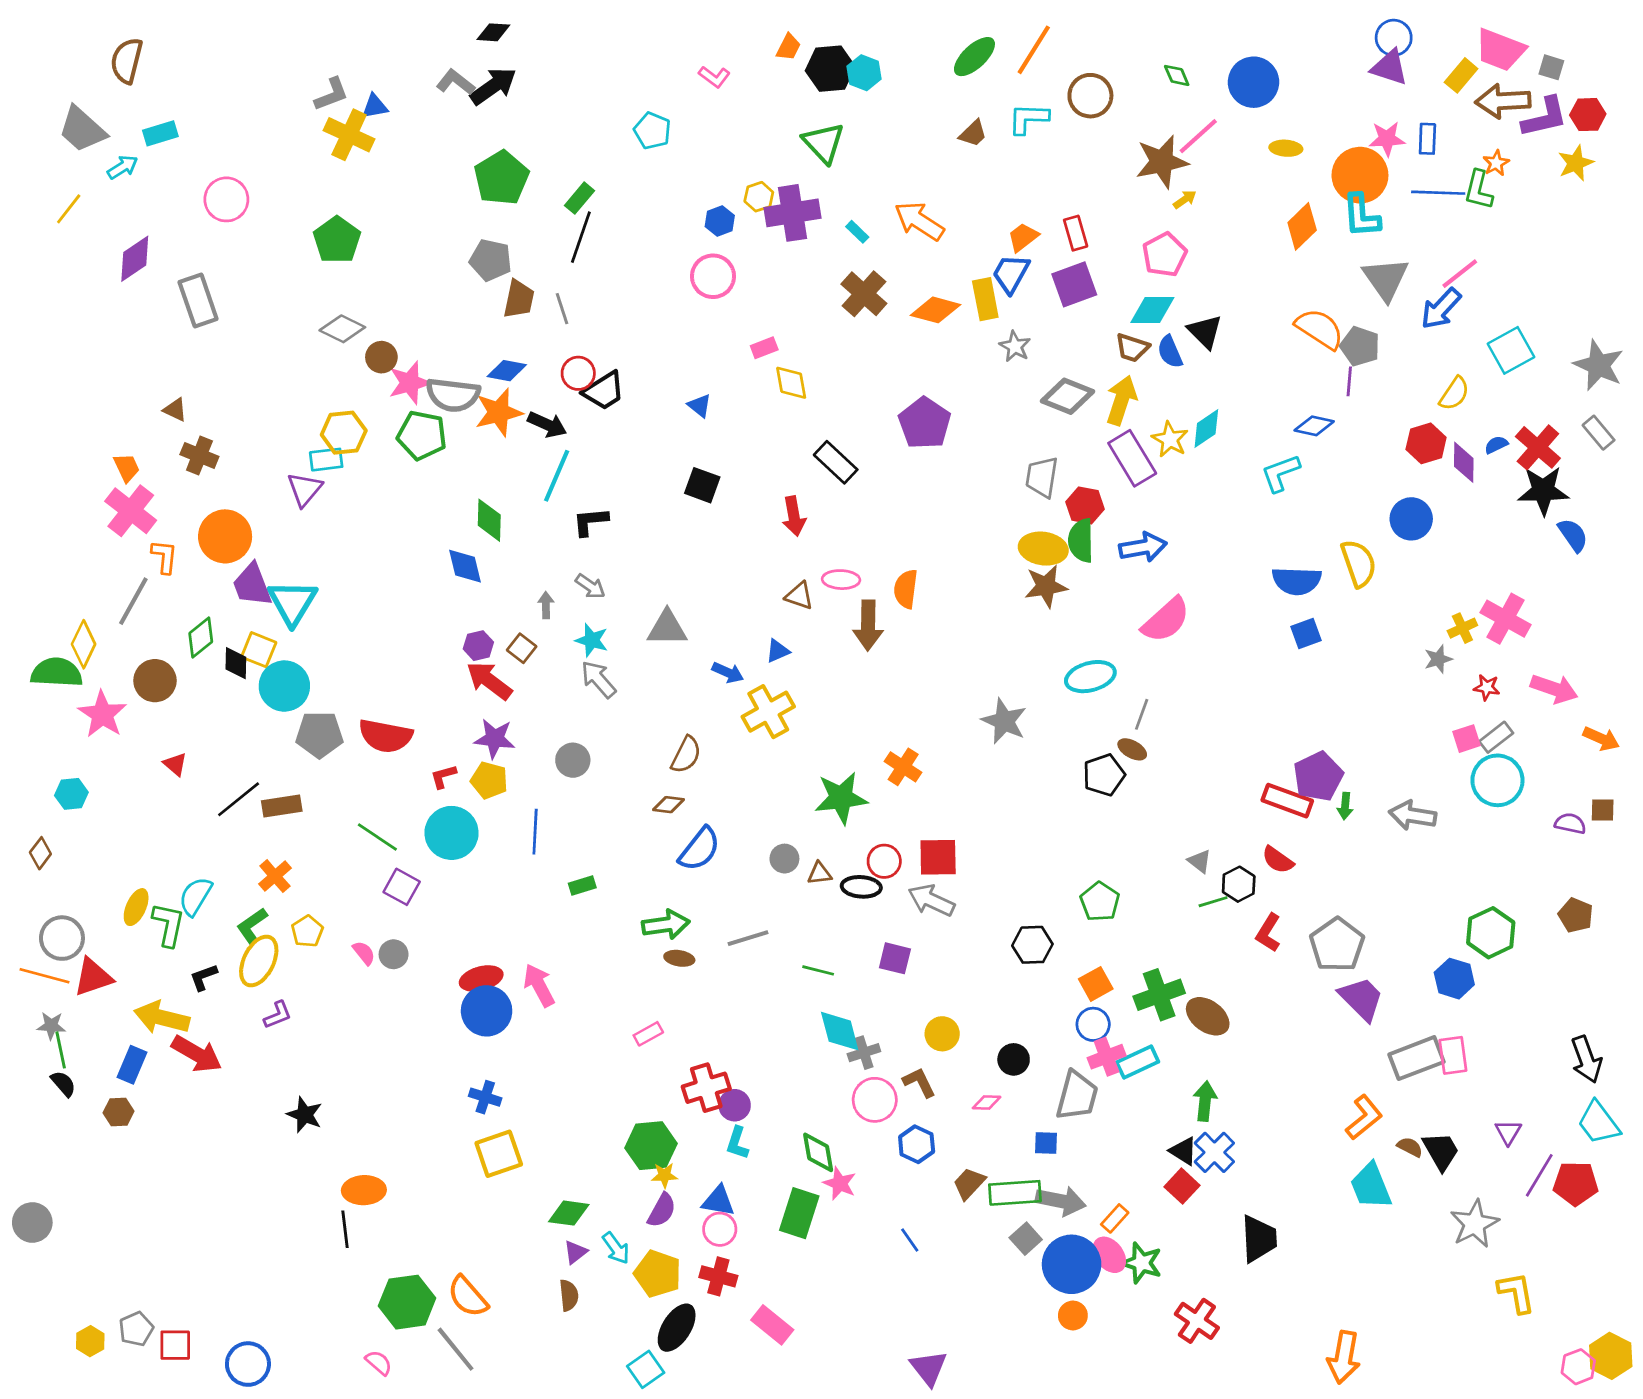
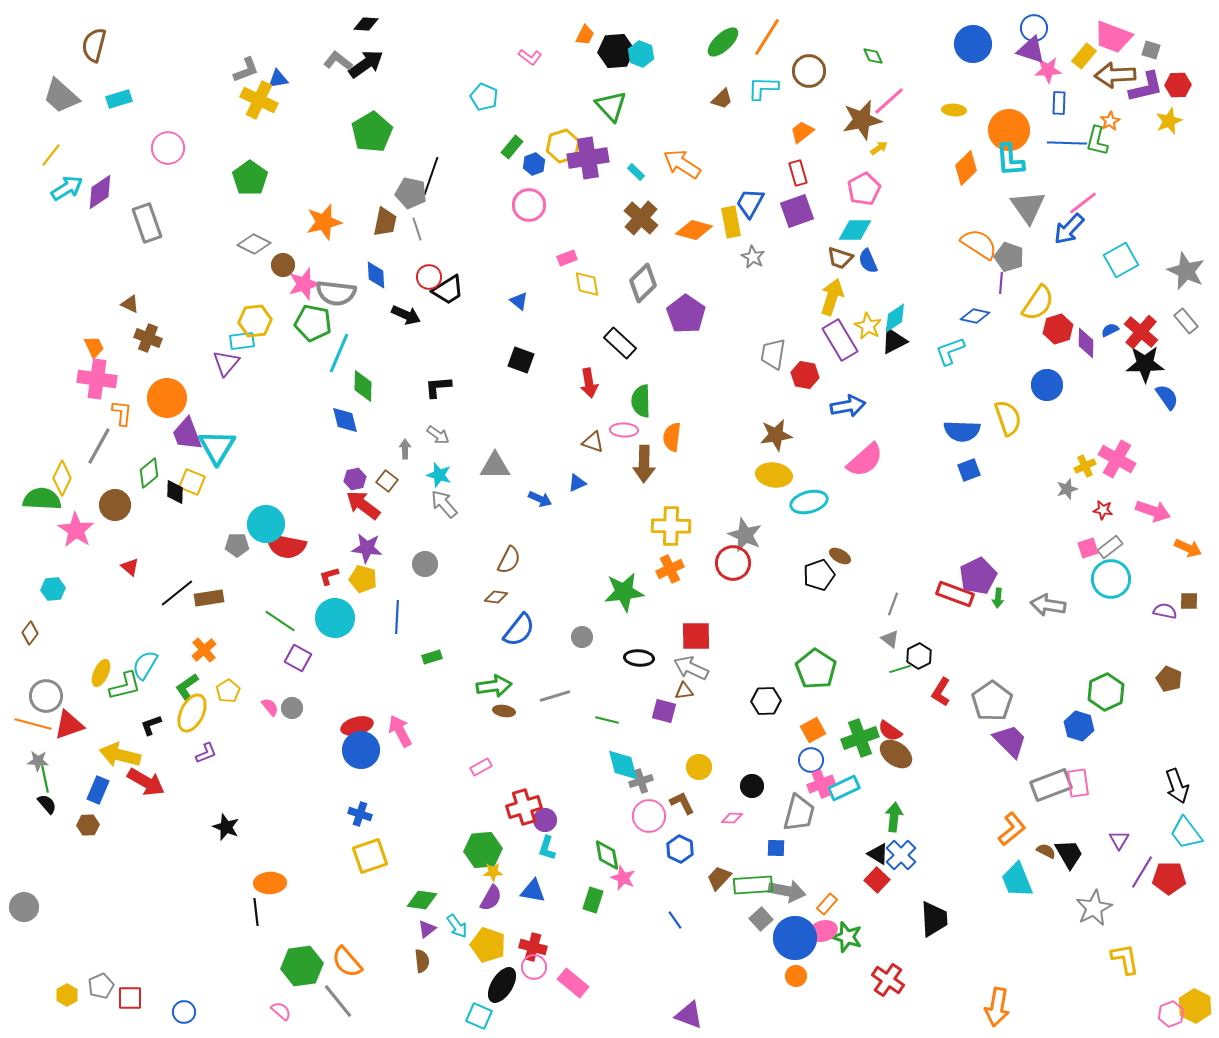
blue circle: (1254, 82) -> (973, 44), moved
pink star: (1387, 139) -> (1048, 70), moved
cyan arrow: (123, 167) -> (67, 188), moved, size x1.4
yellow hexagon: (759, 197) -> (563, 146), size x1.5
green rectangle: (580, 198) -> (512, 147), moved
orange trapezoid: (1023, 237) -> (802, 132), moved
gray pentagon: (491, 260) -> (411, 193), moved
black triangle: (1205, 332) -> (894, 341), moved, turned 48
blue diamond: (507, 371) -> (376, 275), turned 76
yellow semicircle: (1454, 394) -> (1038, 303), moved, size x1.4
gray diamond: (1067, 396) -> (643, 283), moved, turned -66
orange star: (499, 412) -> (324, 222), moved
cyan line: (557, 476) -> (339, 353), moved
pink cross: (131, 511) -> (97, 379), turned -30
green semicircle: (1081, 540) -> (641, 401), moved
yellow ellipse: (1043, 549) -> (774, 475), moved
cyan circle: (284, 686) -> (266, 524), moved
yellow cross: (768, 712) -> (671, 526), moved, turned 30
gray line: (1142, 714) -> (893, 604), moved
gray pentagon: (319, 735) -> (237, 545), size x0.7
orange cross: (903, 767) -> (670, 569), turned 32
red semicircle: (1278, 860) -> (890, 731), moved
red circle: (884, 861) -> (733, 563), moved, size x1.4
brown triangle: (819, 873) -> (684, 691), moved
green pentagon: (1100, 902) -> (816, 669), size x1.4
green L-shape: (168, 925) -> (125, 686), turned 64
green rectangle: (799, 1213) -> (593, 900), size x0.7
pink circle: (720, 1229) -> (534, 967), moved
pink ellipse: (1109, 1255) -> (823, 931), turned -68
blue circle: (248, 1364) -> (184, 1012), size x0.7
purple triangle: (929, 1368) -> (689, 1015), turned -32
cyan square: (646, 1369) -> (479, 1016), turned -32

